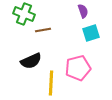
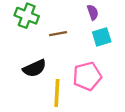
brown line: (43, 30) -> (58, 34), moved

